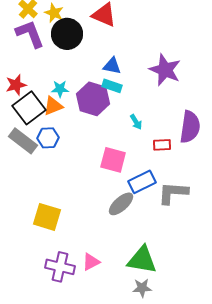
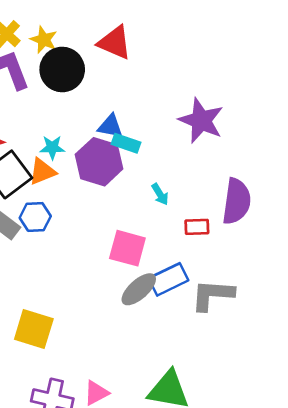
blue triangle: (112, 66) -> (110, 126), moved
gray ellipse: (121, 204) -> (139, 289), moved

